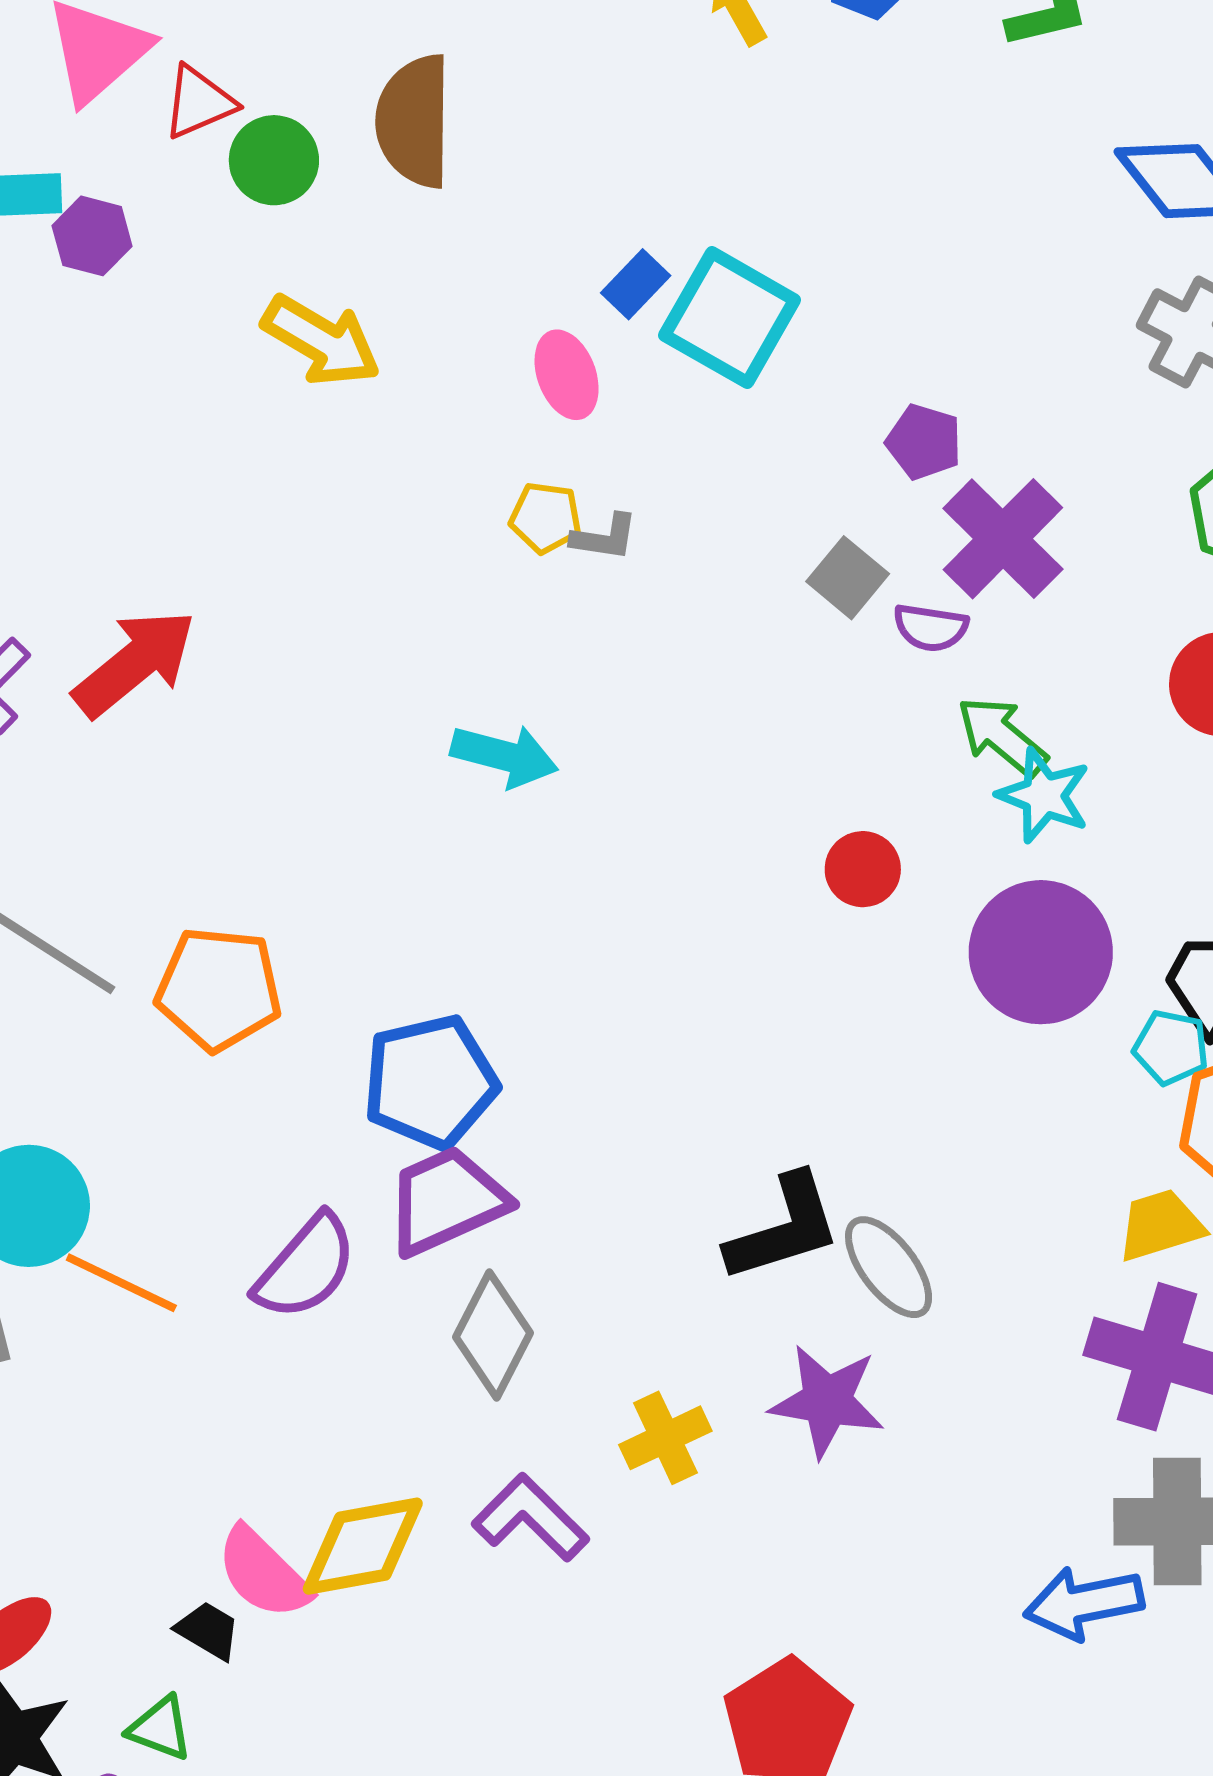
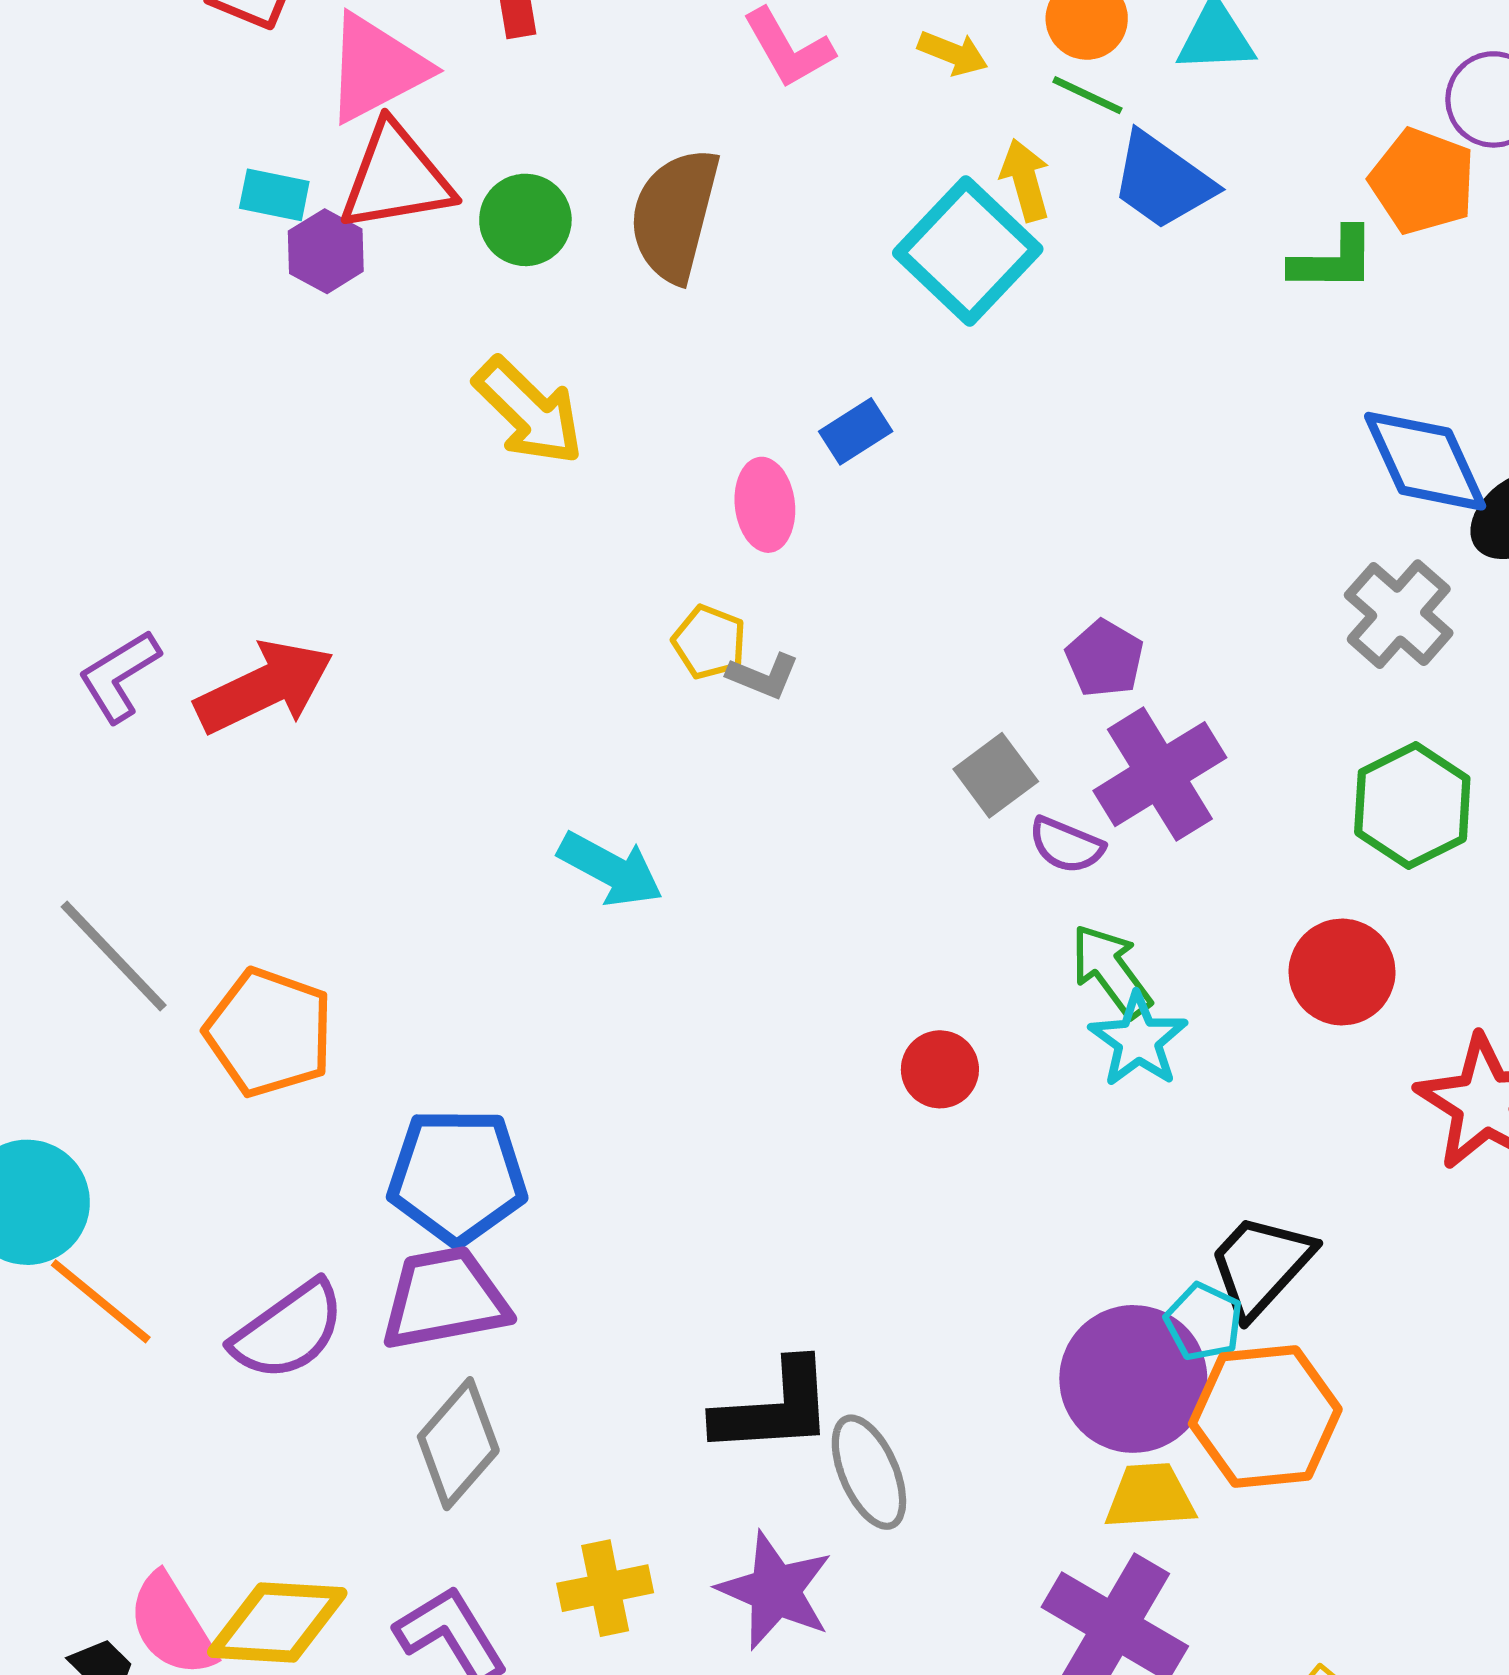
red triangle: (199, 102) -> (396, 178), moved, size x1.5
cyan square: (730, 318) -> (968, 251), moved
purple circle: (1041, 952) -> (1133, 1379), moved

